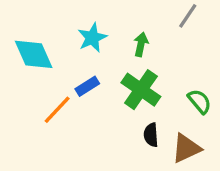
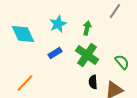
orange line: (57, 110) -> (25, 83), moved

